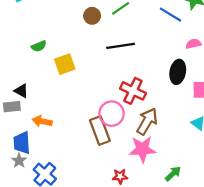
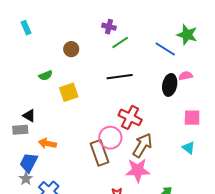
brown circle: (92, 16) -> (71, 49), moved
black ellipse: (178, 72) -> (170, 85), moved
blue trapezoid: (22, 143) -> (29, 163), turned 30

